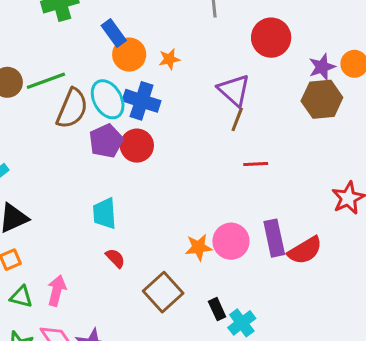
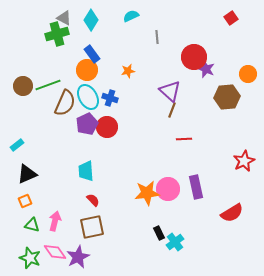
orange circle: (129, 55) -> (87, 70), moved
purple star: (322, 67) -> (206, 69), moved, turned -30
blue cross: (142, 101) -> (110, 98), size x0.7
orange star: (199, 247) -> (147, 193), size x1.4
red semicircle: (305, 250) -> (232, 213), moved
brown square: (163, 292) -> (92, 227), moved, turned 30

